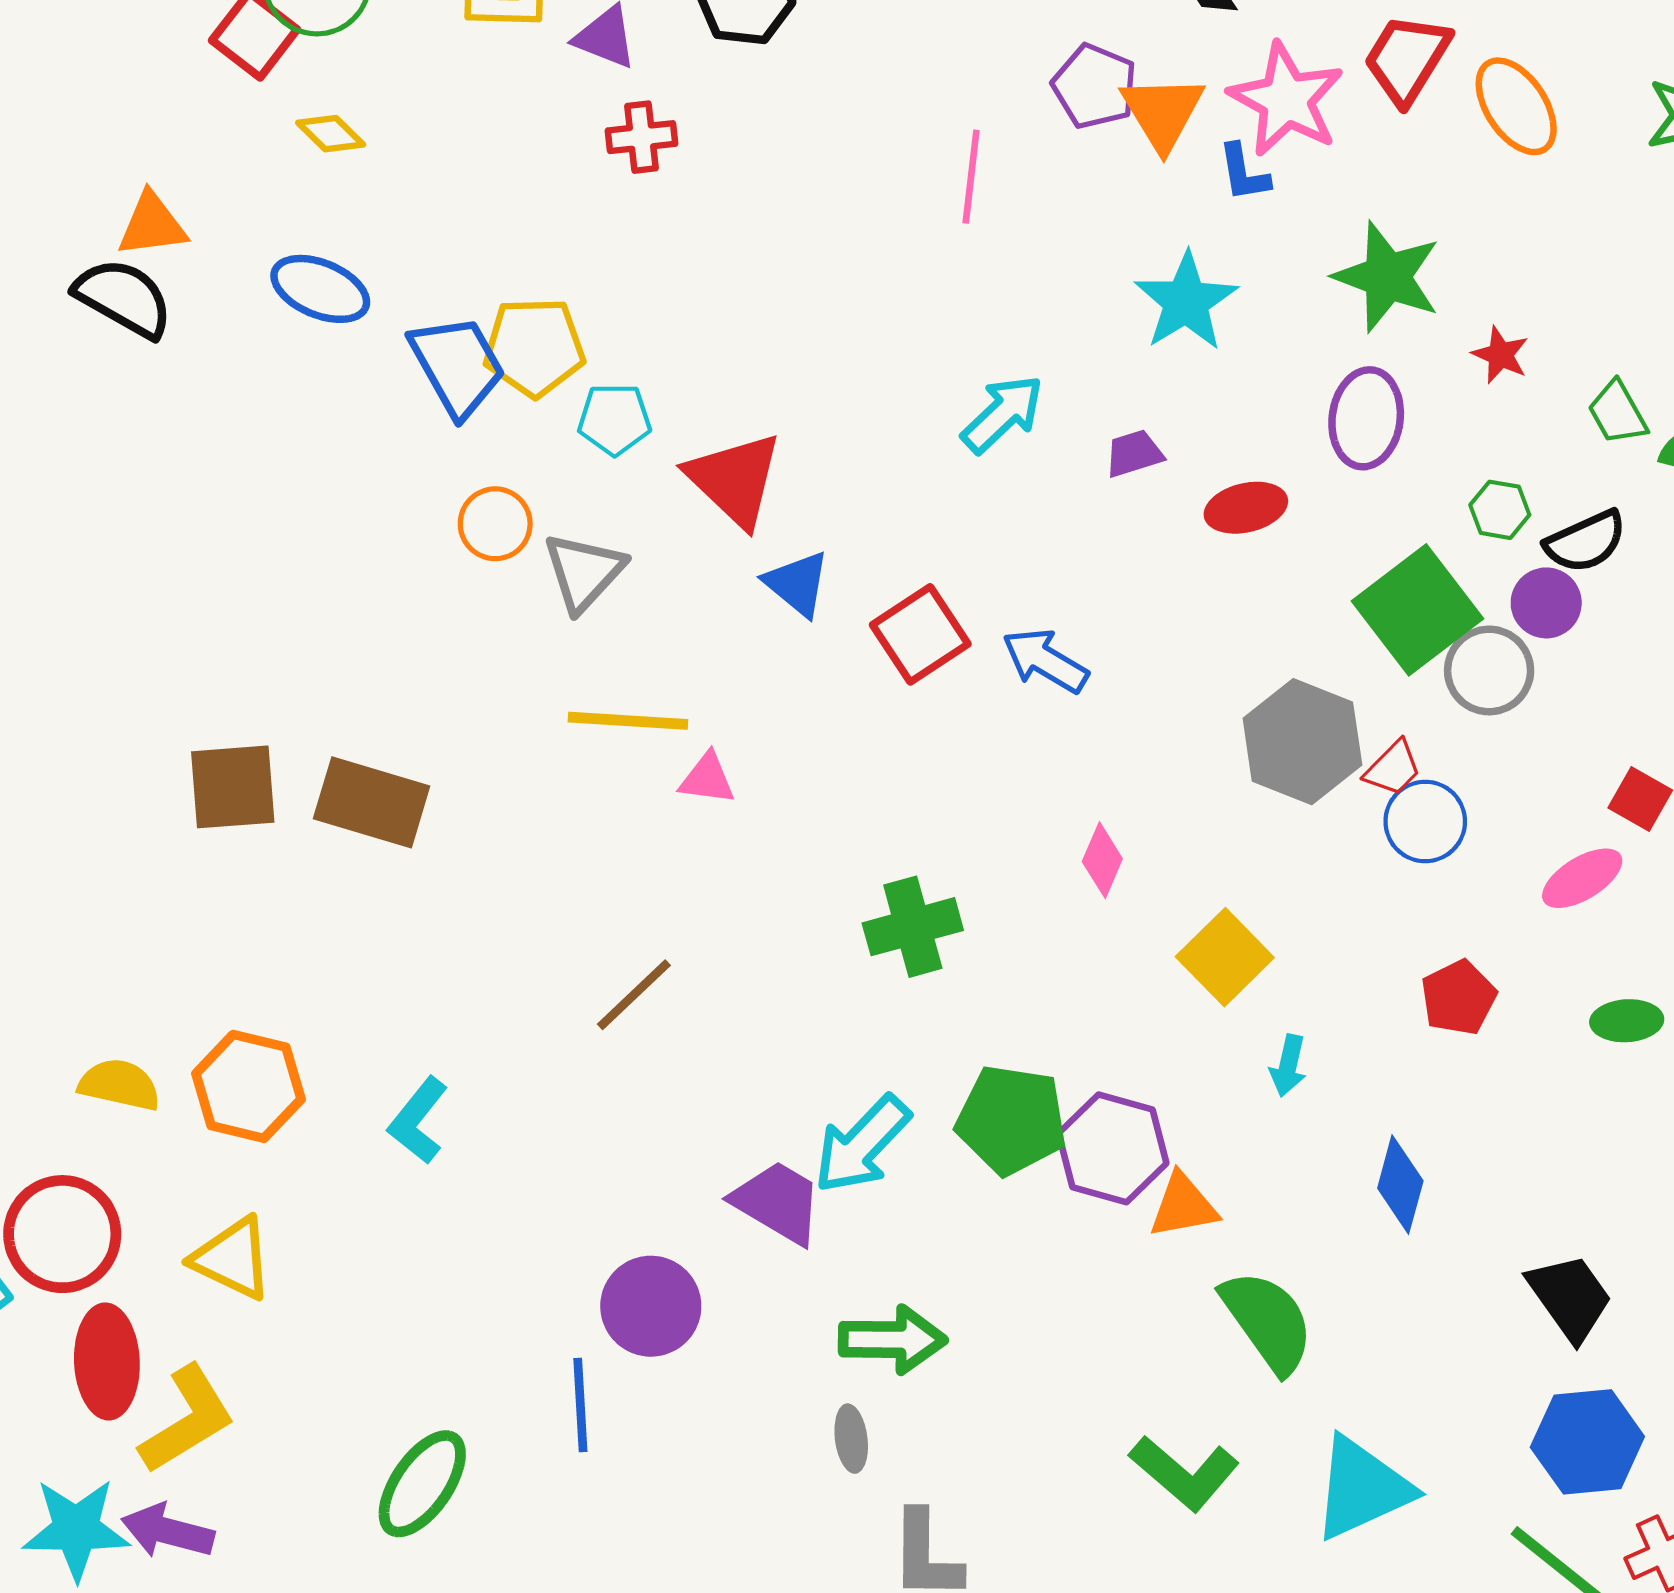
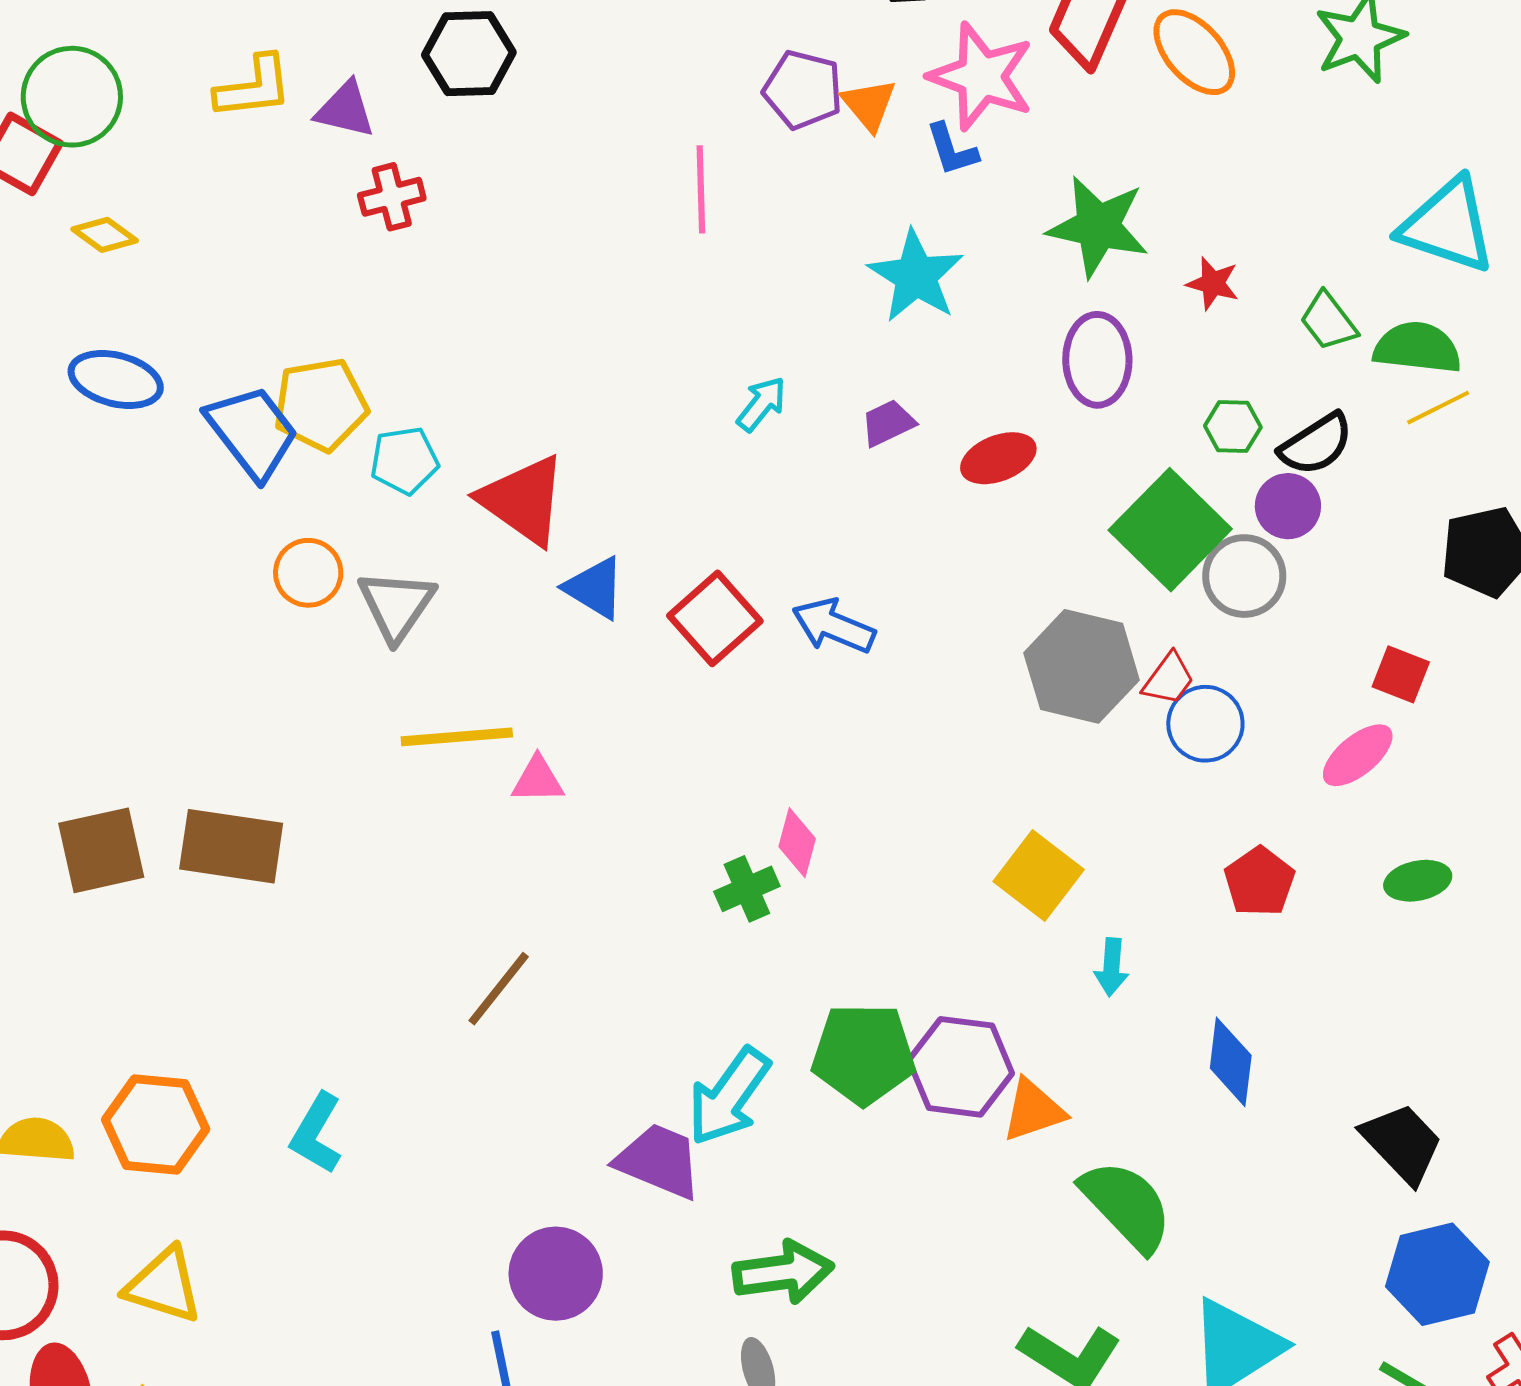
orange triangle: (1162, 112) -> (869, 105), size x0.7
cyan arrow: (1003, 414) -> (761, 404), size x0.7
pink diamond: (1102, 860) -> (797, 843), moved
green cross: (913, 927) -> (747, 889), size x0.7

